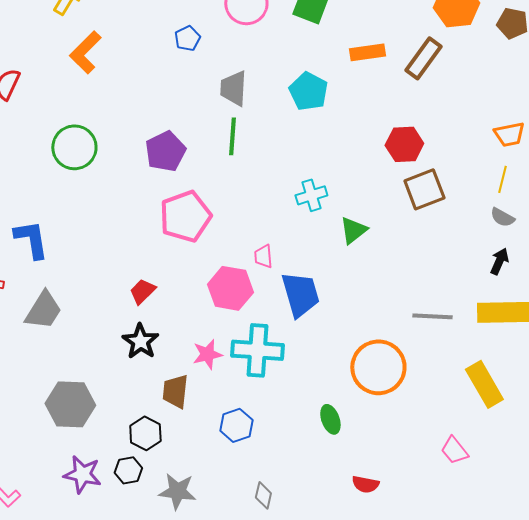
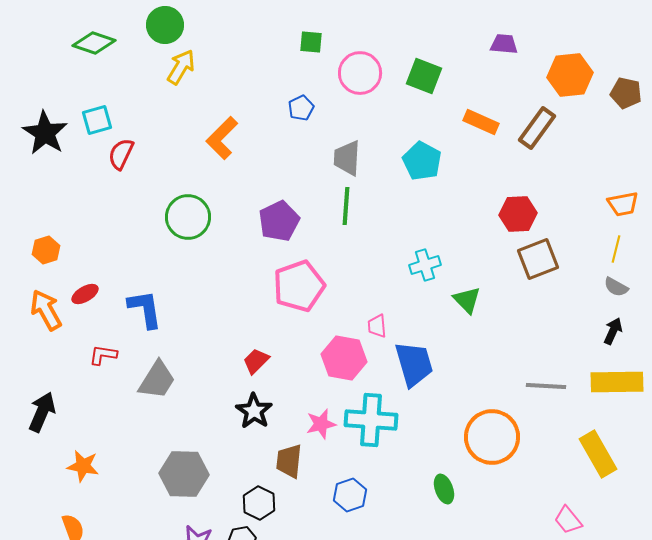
orange L-shape: (85, 52) -> (222, 138), moved
orange rectangle: (367, 52) -> (481, 122), turned 32
green triangle: (353, 230) -> (467, 300), turned -36

